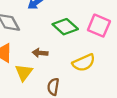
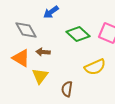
brown arrow: (40, 53) -> (43, 52), moved

